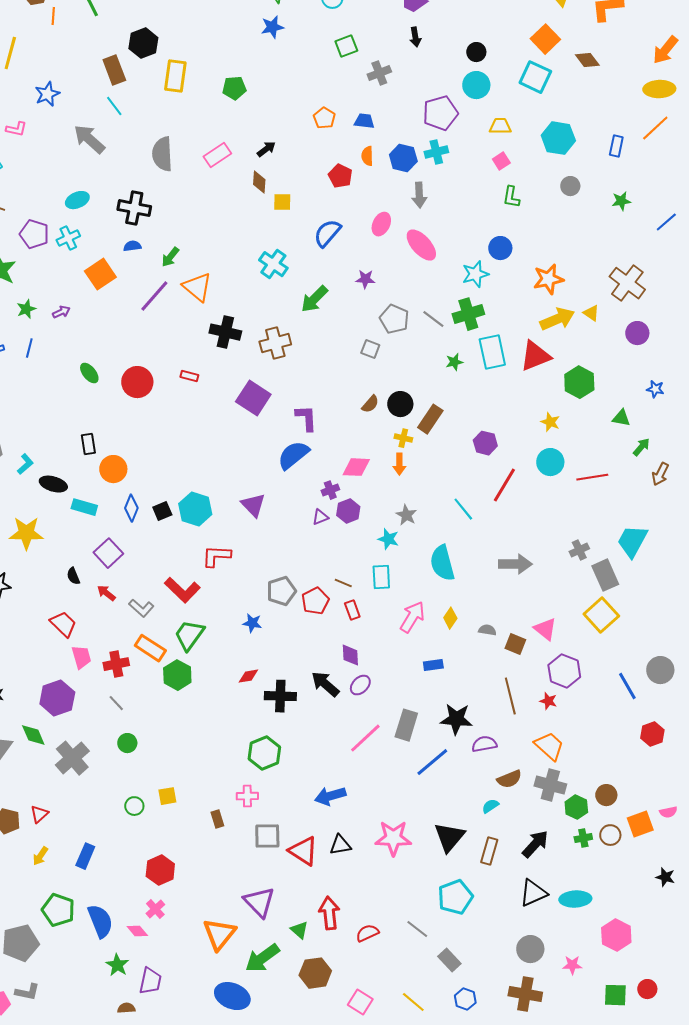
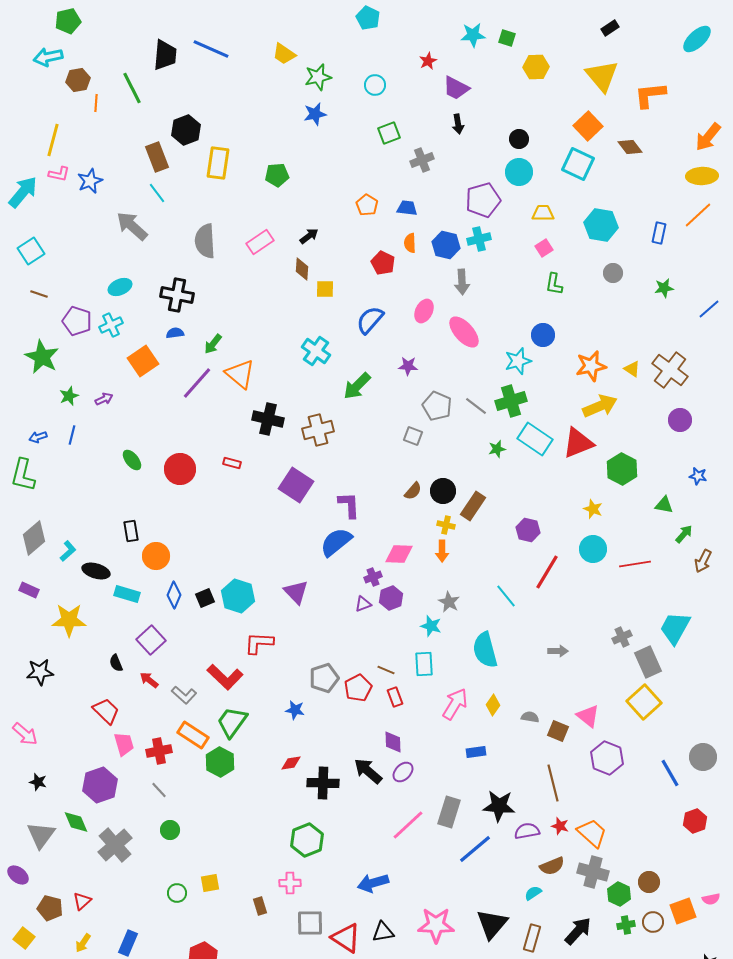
pink L-shape: (16, 129) -> (59, 174), moved
yellow triangle: (591, 313) -> (632, 369), moved
cyan rectangle: (492, 352) -> (535, 439), turned -44
gray arrow: (515, 564) -> (558, 651), size x0.6
red star: (548, 701) -> (560, 826), moved

